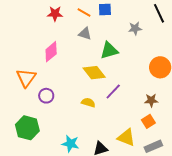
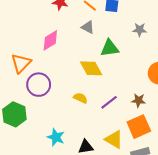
purple line: (113, 91) -> (109, 102), moved
purple circle: (46, 96) -> (39, 85), size x1.5
brown star: (151, 100) -> (139, 100), moved
orange square: (148, 121) -> (139, 127), size x1.6

